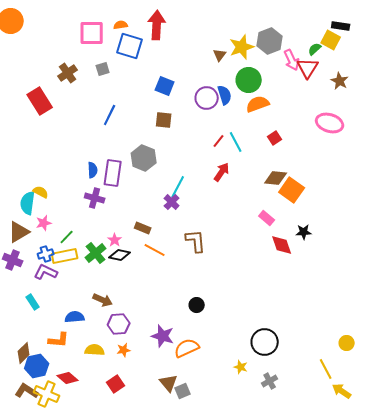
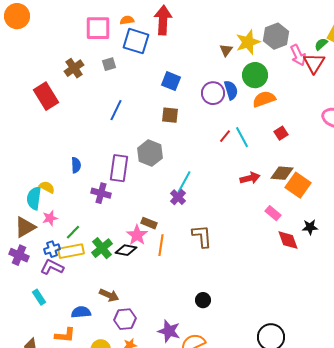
blue semicircle: (93, 170) -> (76, 165), moved
red arrow: (222, 172) -> (250, 178), moved, turned 42
pink star: (115, 240) -> (137, 235), moved, size x1.5
orange line: (155, 250) -> (161, 245), turned 70

